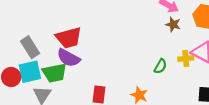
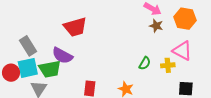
red trapezoid: (69, 38) -> (75, 27), moved
yellow cross: (186, 59) -> (168, 65), moved

